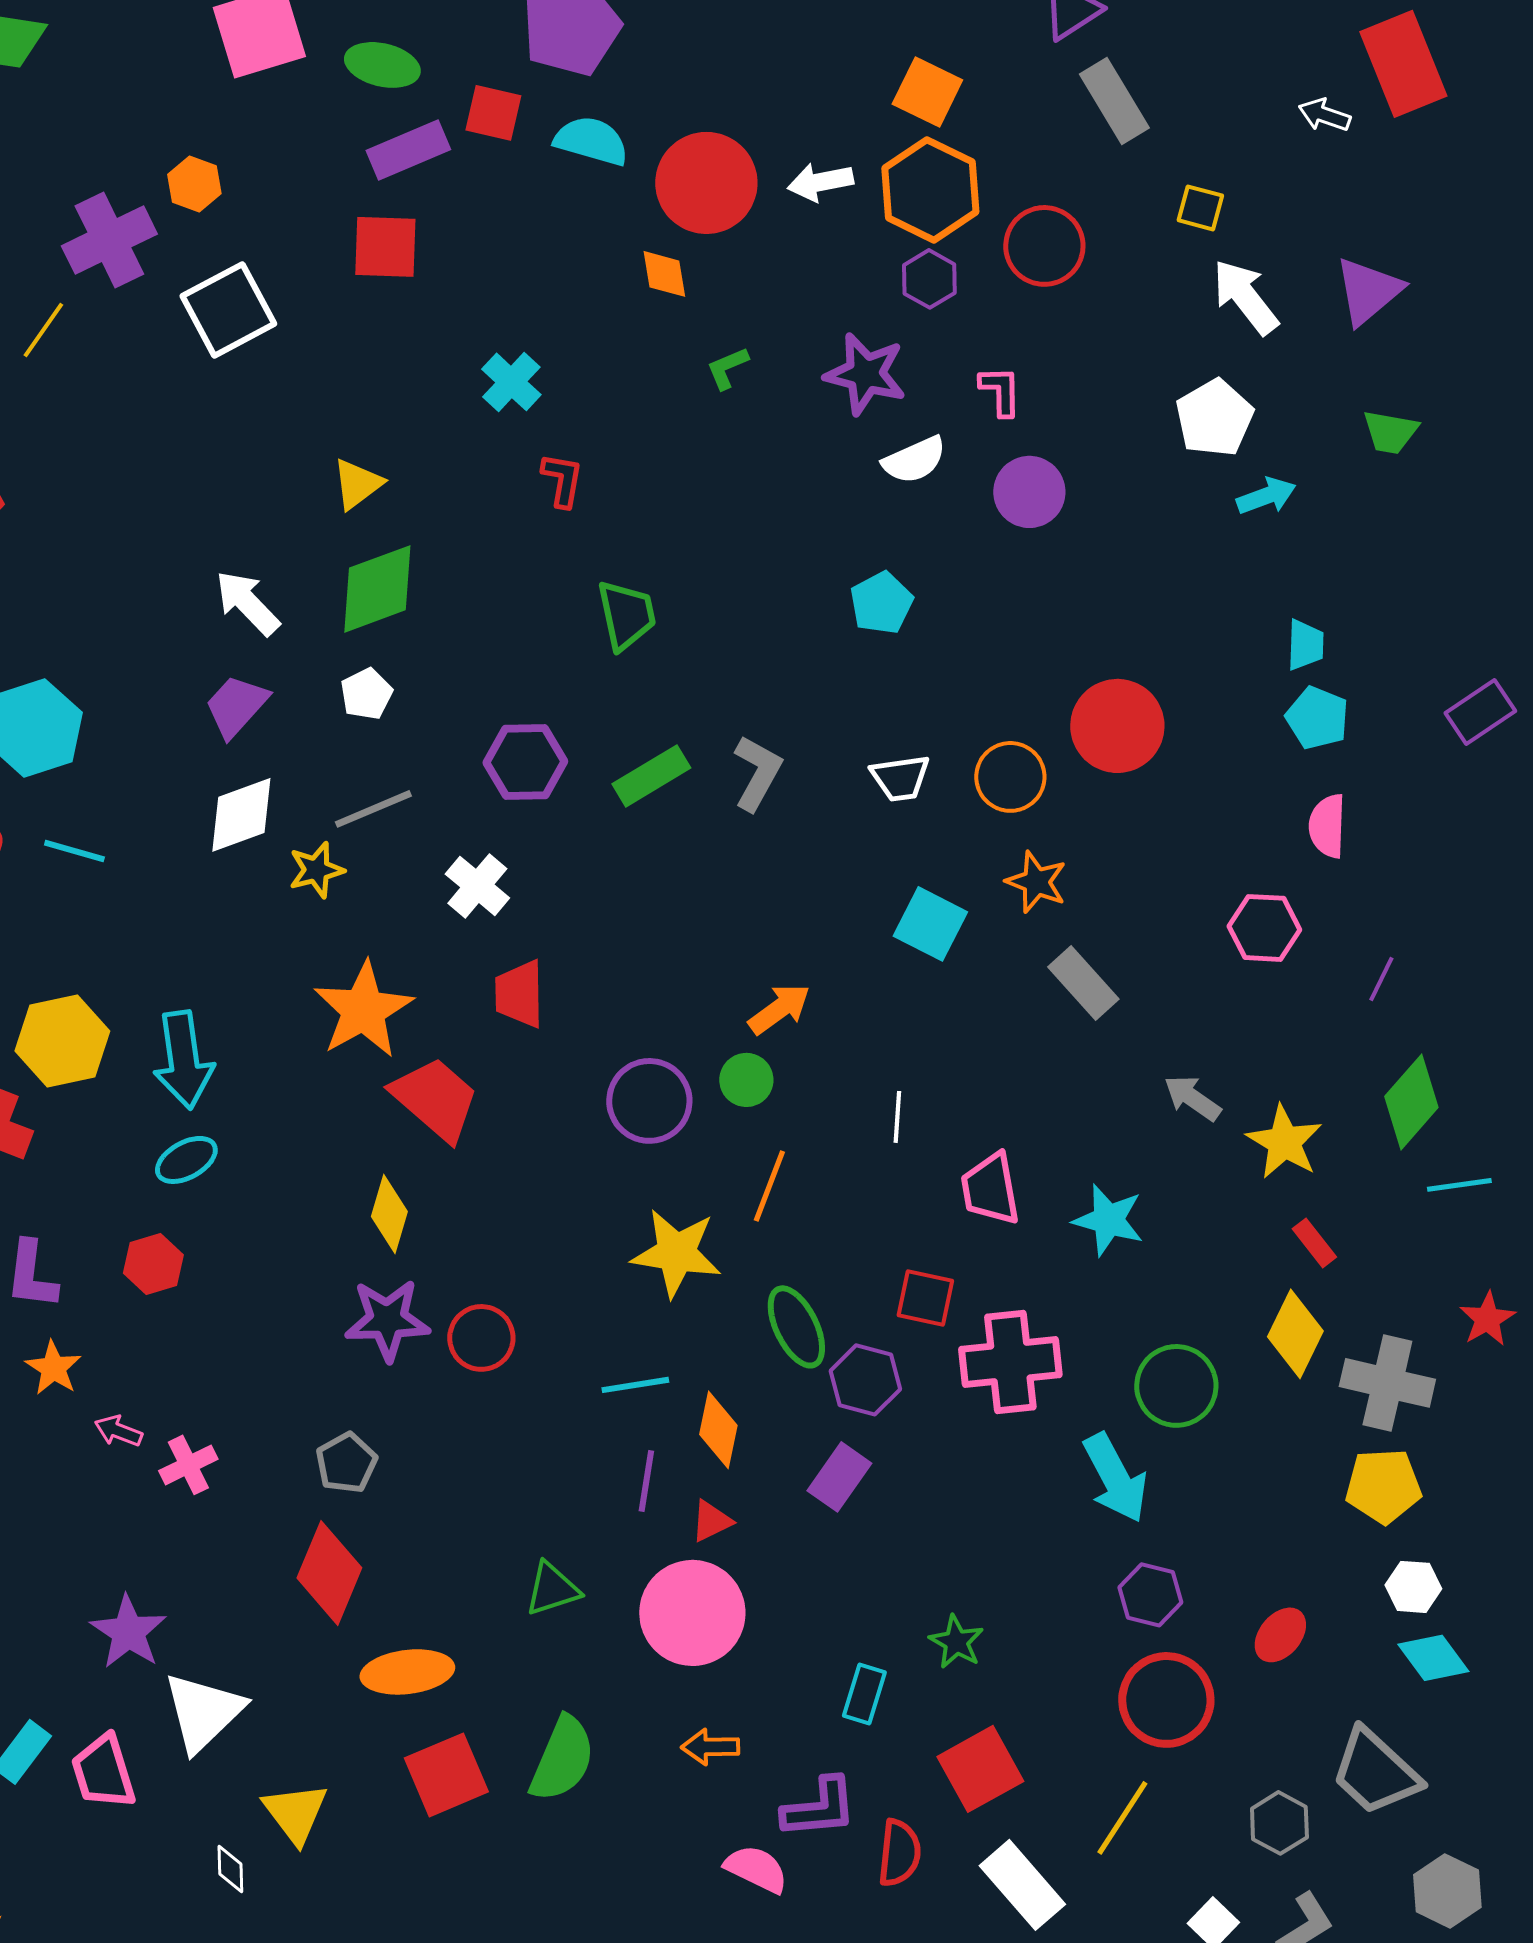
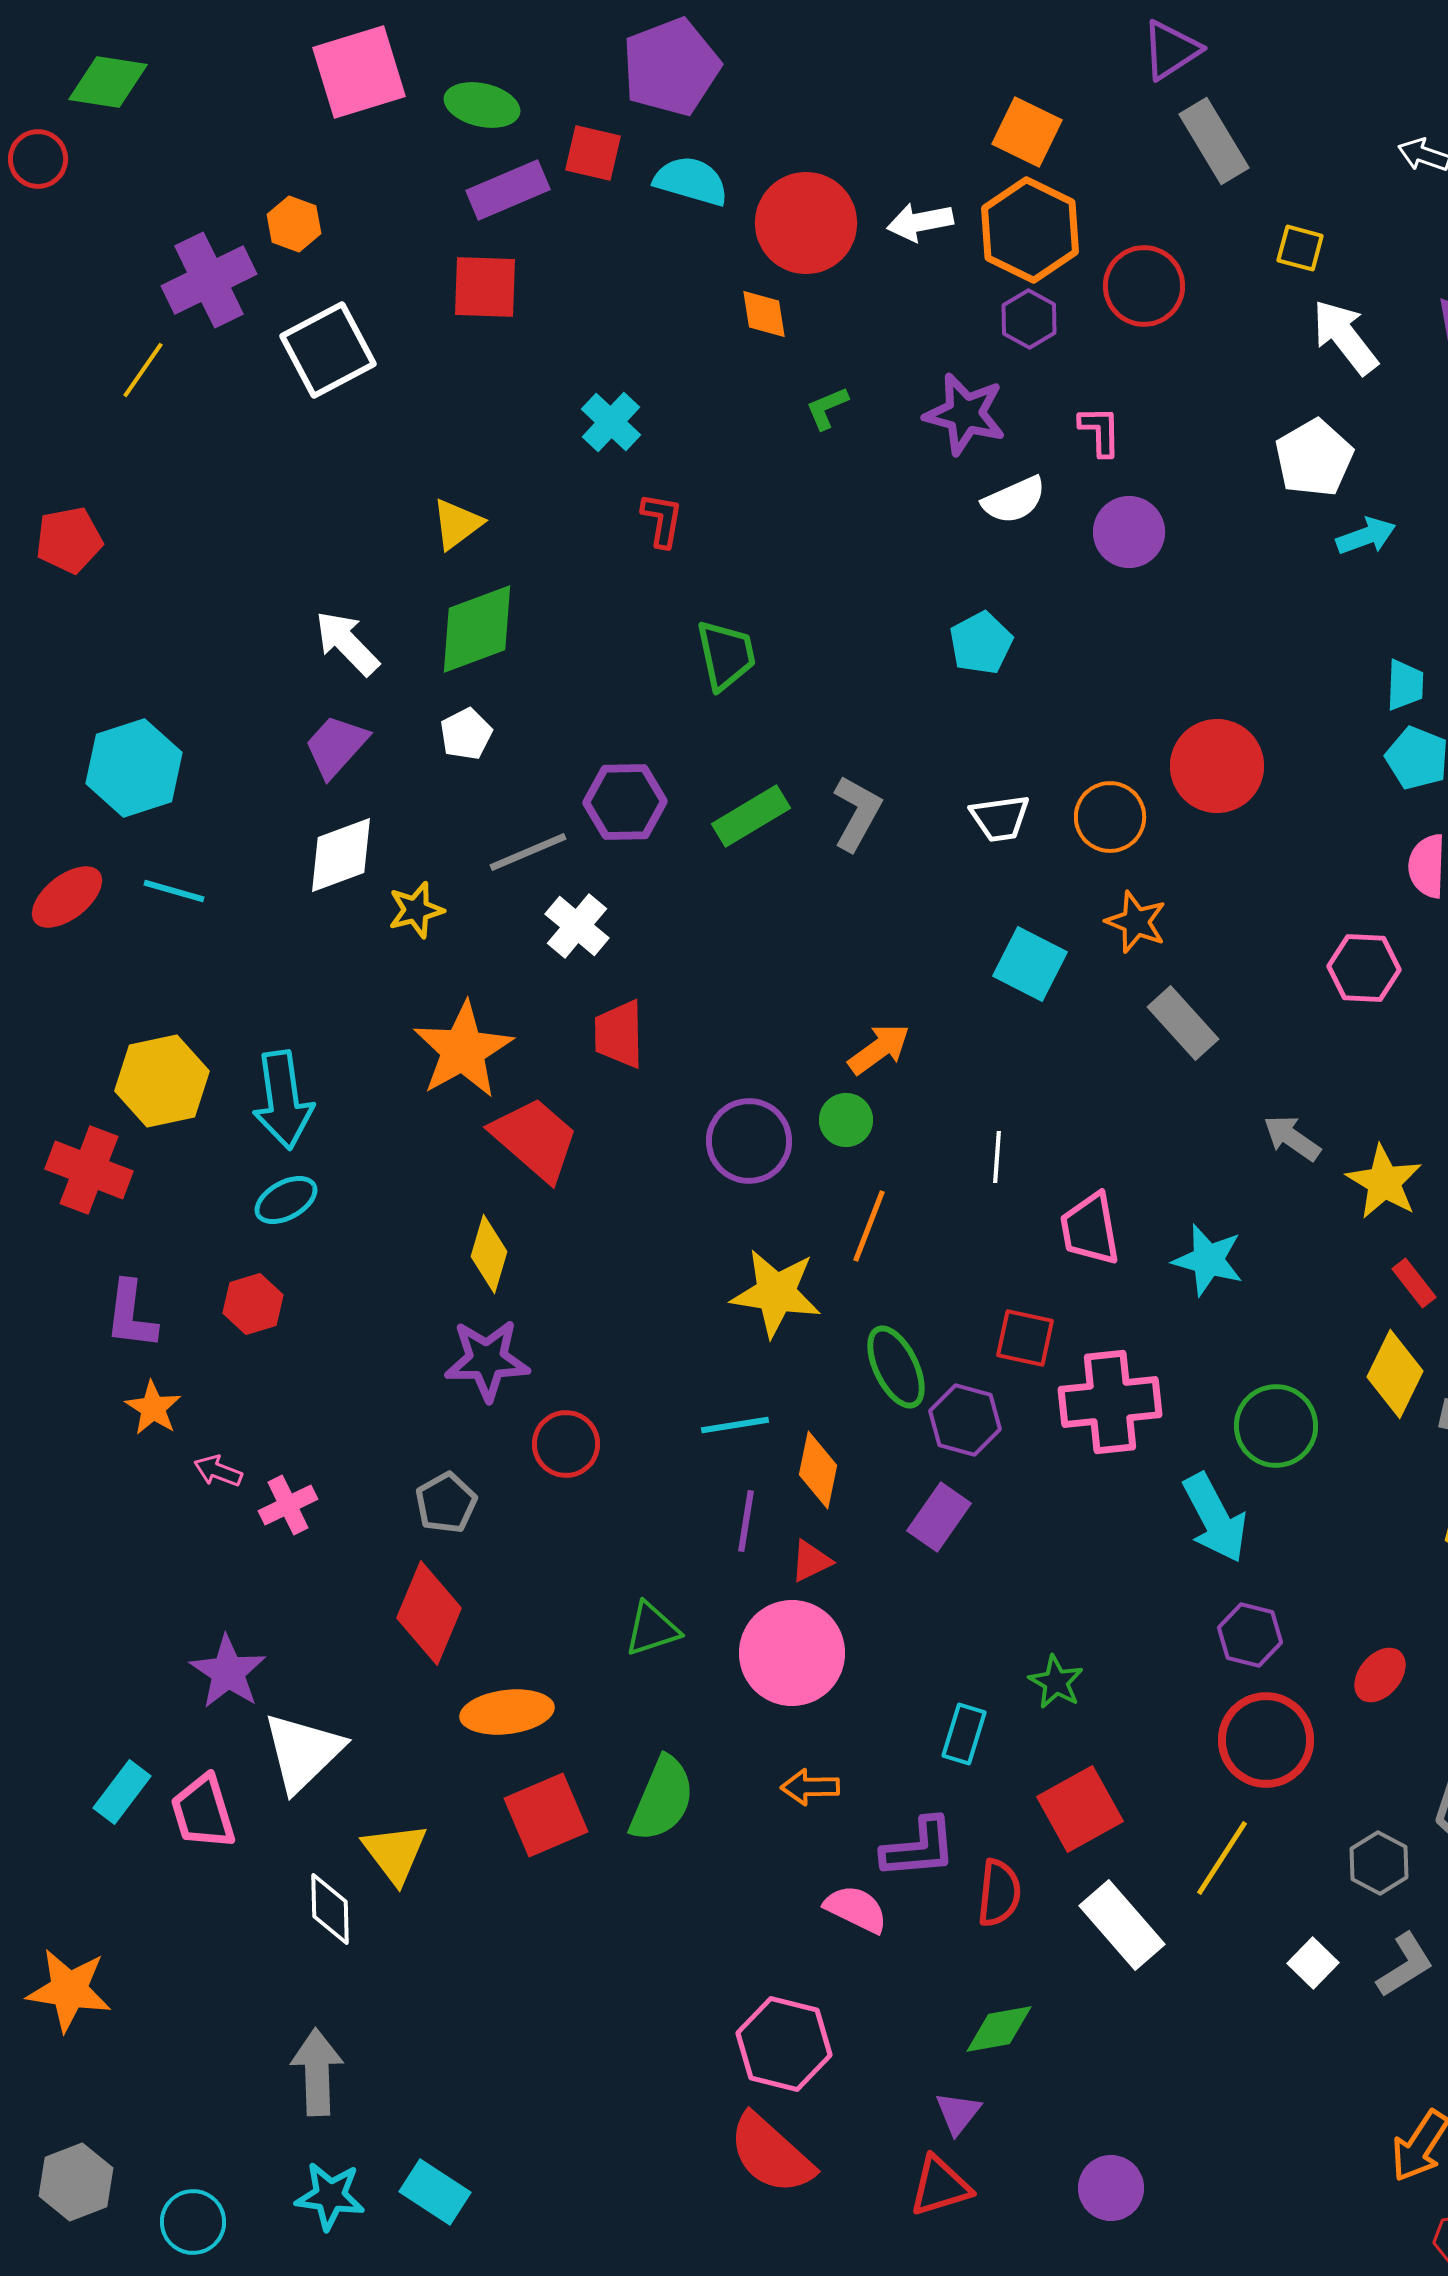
gray line: (373, 809) -> (528, 852), moved
red circle: (481, 1338) -> (566, 1444), moved
white diamond: (230, 1869) -> (330, 1909), size x1.5

